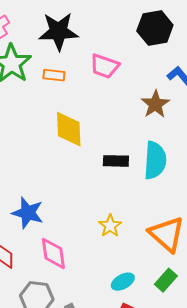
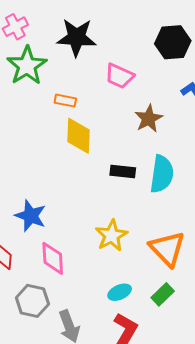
orange rectangle: (54, 75) -> (65, 101), moved
brown star: (155, 104) -> (149, 119), moved
yellow star: (110, 226) -> (112, 236), size x1.4

